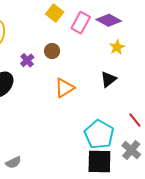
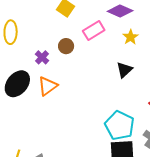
pink rectangle: (81, 23) -> (94, 30), moved, turned 35
orange triangle: (64, 88) -> (48, 86), moved

